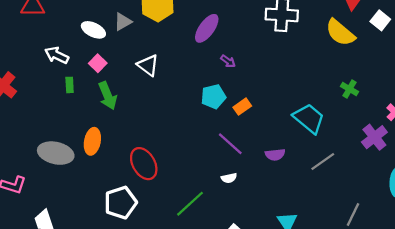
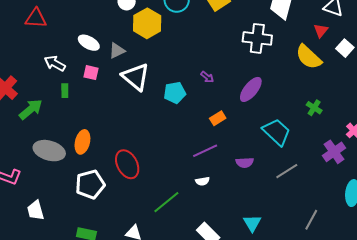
gray triangle: (123, 22) -> (117, 51), moved
purple ellipse: (207, 28) -> (251, 89), moved
pink square: (98, 63) -> (91, 73), turned -35
white triangle: (148, 65) -> (136, 77), size x1.4
green arrow: (108, 96) -> (31, 109), moved, turned -110
cyan pentagon: (213, 97) -> (175, 93), moved
purple line: (230, 144) -> (205, 151), turned -70
white pentagon: (121, 203) -> (90, 184), moved

